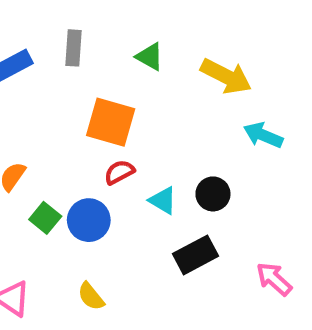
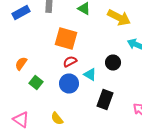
black circle: (213, 194) -> (113, 62), moved
blue circle: (89, 220) -> (69, 84), moved
black rectangle: (196, 255) -> (105, 100), turned -42

